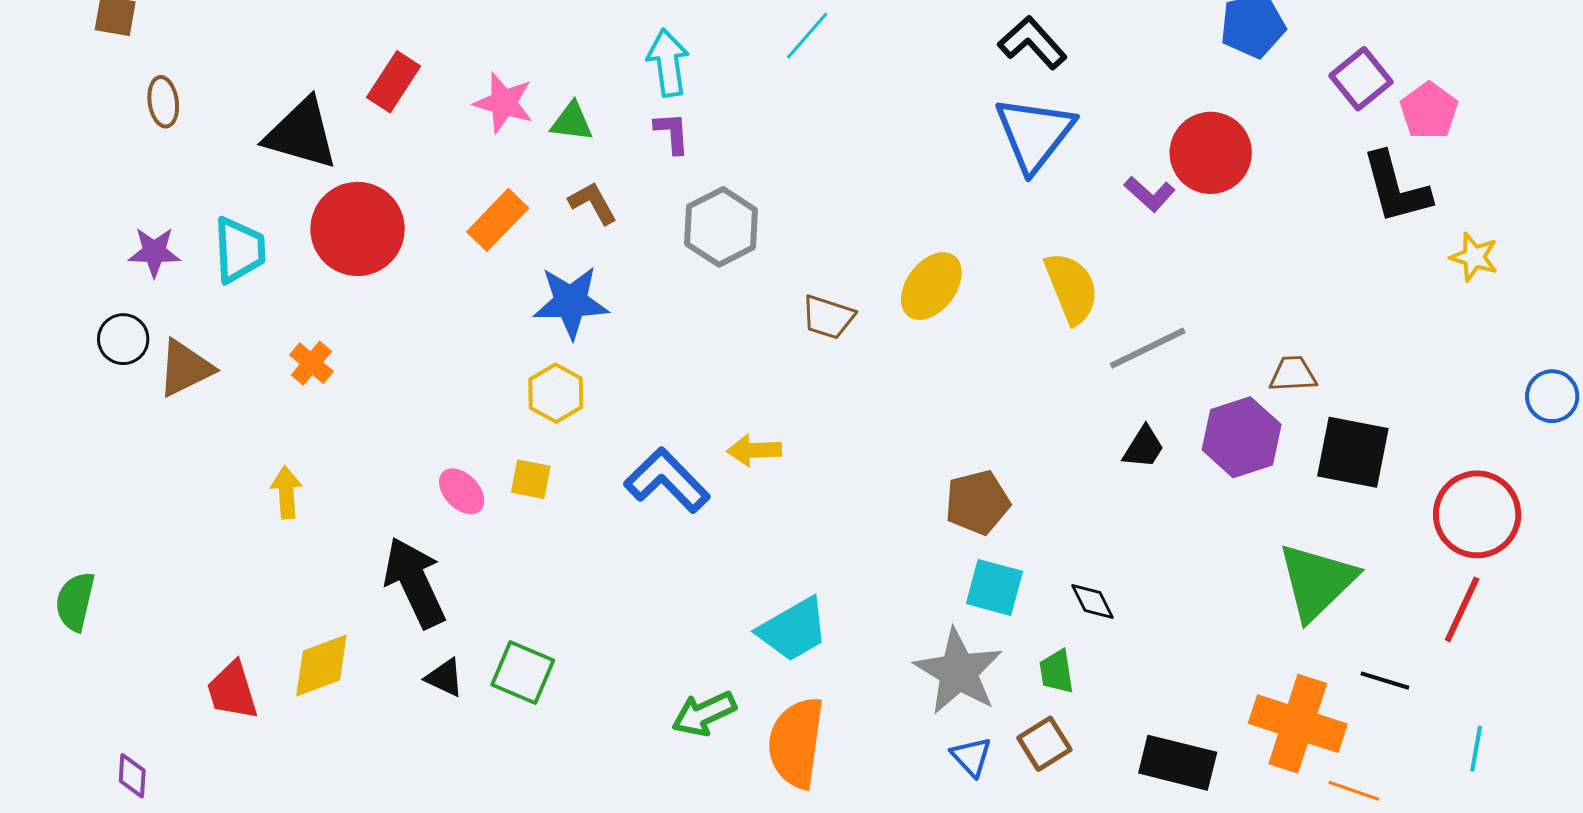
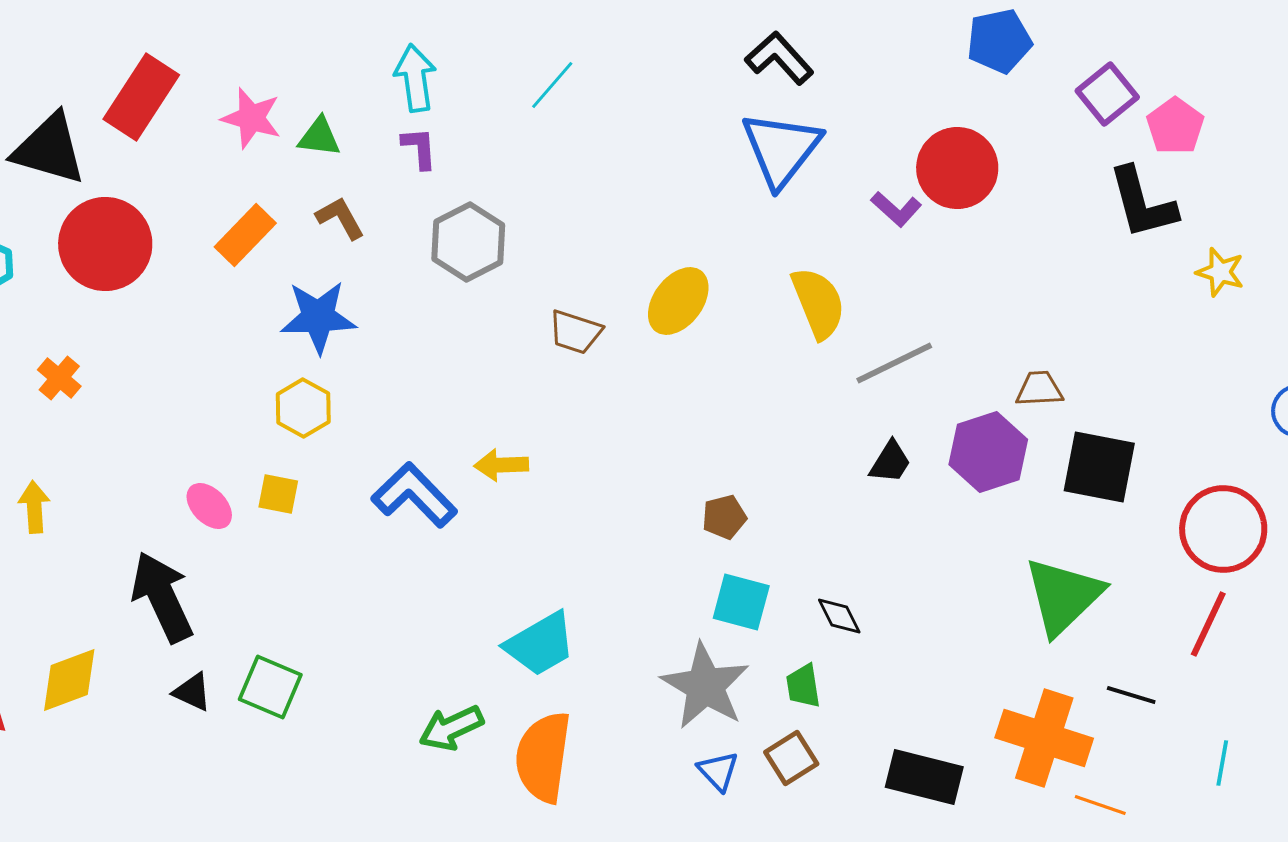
cyan line: (807, 36) -> (552, 85), moved
red rectangle: (394, 82) -> (141, 97), size x1.4
brown pentagon: (977, 502) -> (724, 517), size x0.7

